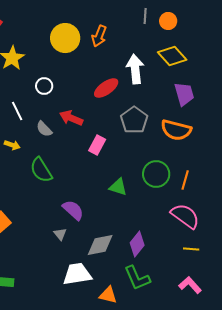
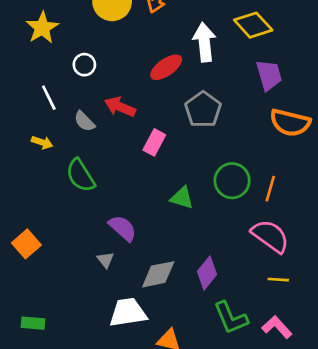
orange semicircle: (176, 130) -> (290, 123), moved
green L-shape: (137, 278) -> (231, 318), moved

